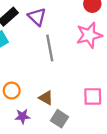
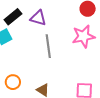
purple triangle: (37, 17) -> (38, 18), turned -30

